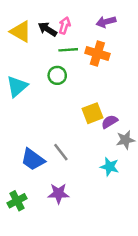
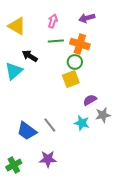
black arrow: (47, 29) -> (30, 56), moved
green circle: (57, 75) -> (75, 62), moved
yellow square: (93, 113) -> (71, 79), moved
cyan star: (110, 167) -> (82, 123), moved

